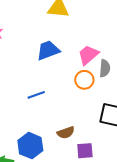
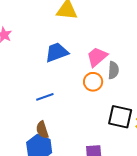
brown semicircle: (66, 133) -> (42, 130), moved, turned 90

